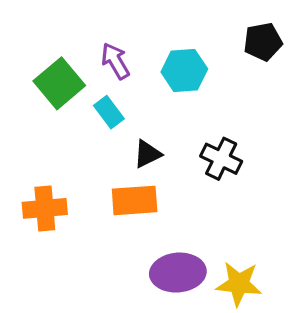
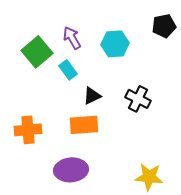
purple ellipse: (178, 273) -> (71, 170), moved

